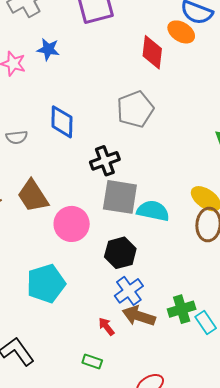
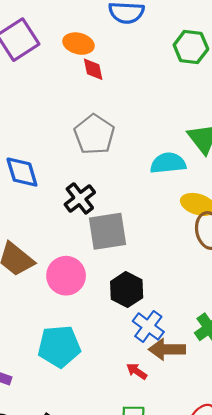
orange ellipse: (181, 32) -> (79, 44), moved
red diamond: (152, 52) -> (93, 69), size x0.7
cyan semicircle: (153, 211) -> (168, 163), moved
cyan pentagon: (46, 283) -> (59, 346), turned 30

